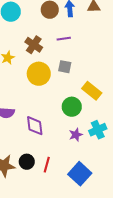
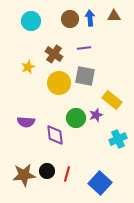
gray square: (65, 67) -> (85, 76), size x1.5
green circle: (72, 107) -> (76, 118), moved
purple star: (76, 135) -> (96, 115), moved

